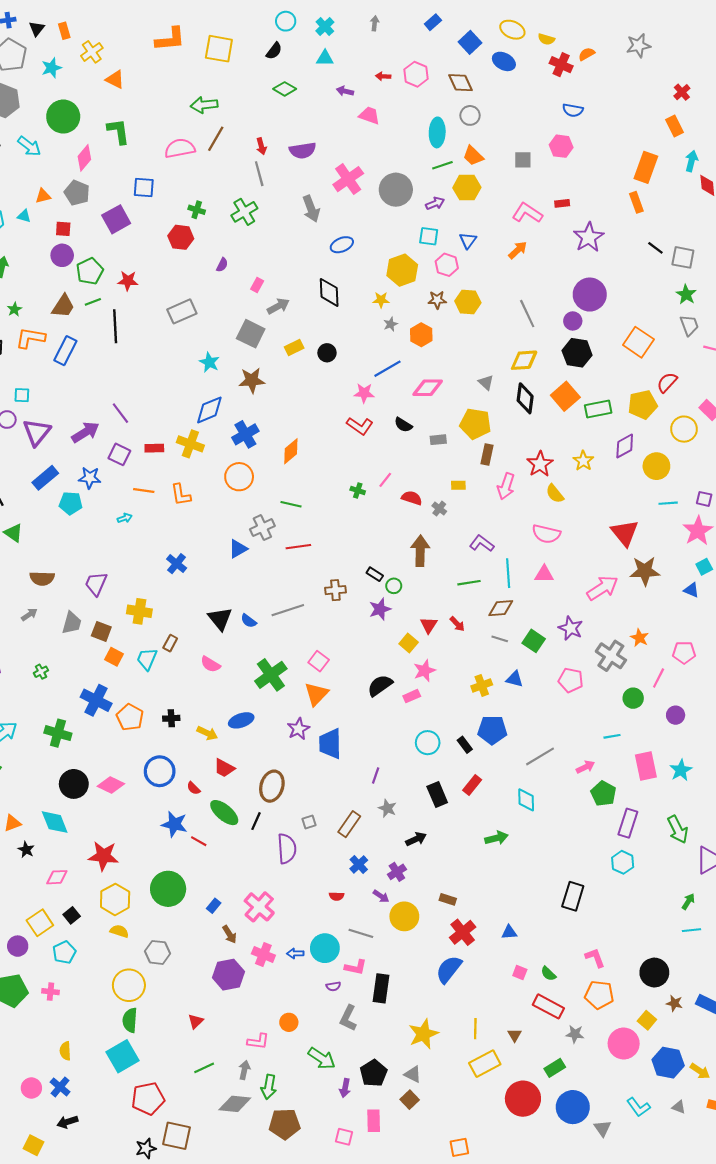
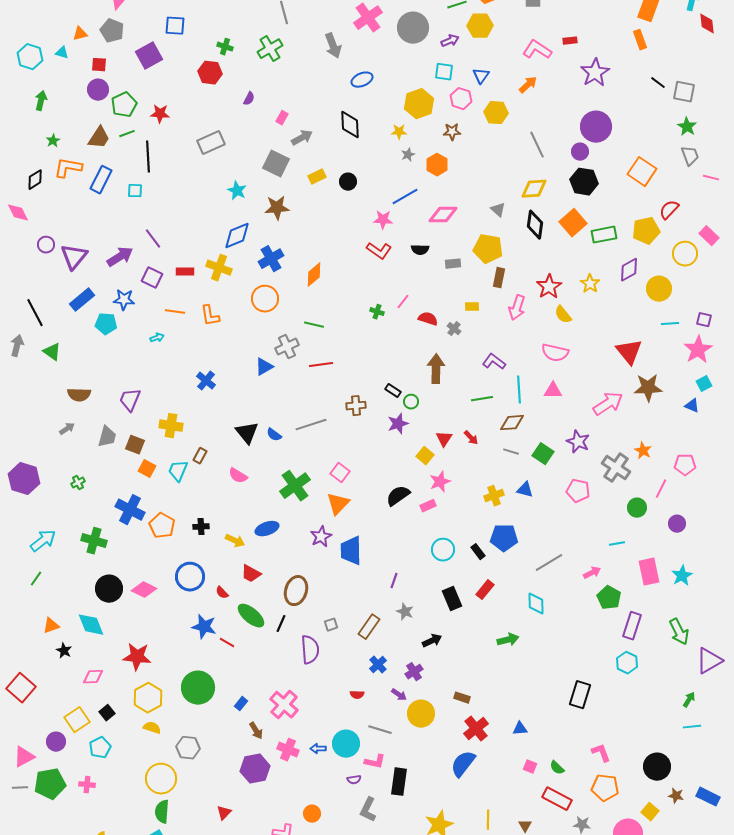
yellow hexagon: (468, 302) -> (496, 113), moved
cyan square: (22, 395) -> (135, 191), moved
black semicircle: (403, 425) -> (420, 250), turned -30

